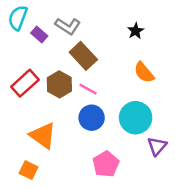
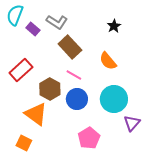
orange semicircle: (144, 72) -> (108, 61), moved
brown hexagon: (59, 84) -> (50, 89), moved

